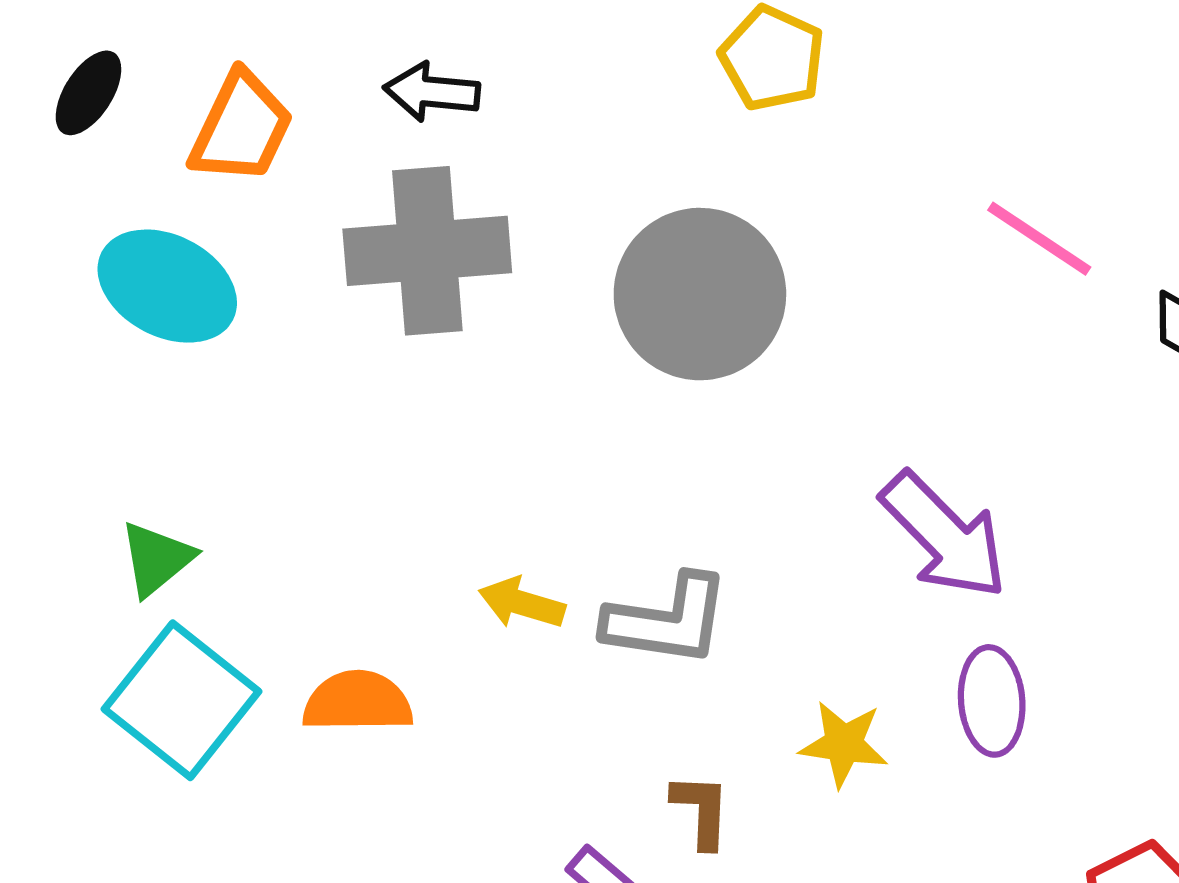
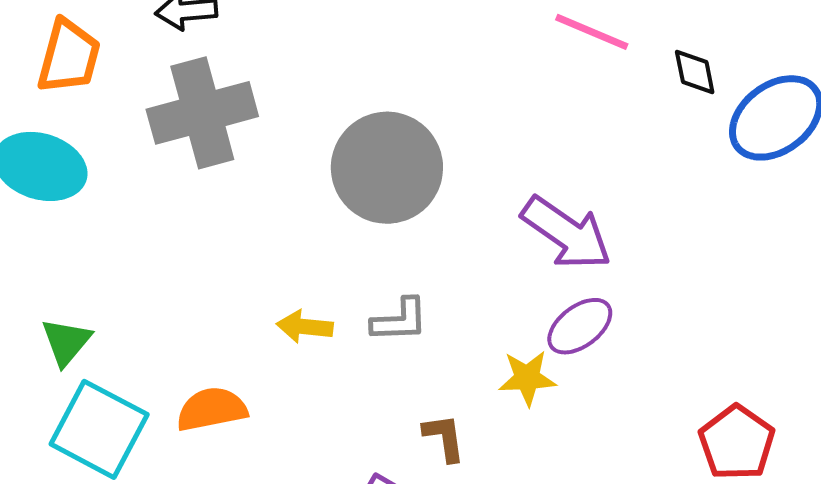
gray circle: (700, 294) -> (387, 168), moved
gray L-shape: (667, 620) -> (400, 320), size x0.7
purple ellipse: (992, 701) -> (580, 326), moved, turned 68

